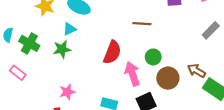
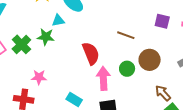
green cross: (29, 43) -> (21, 44), moved
red semicircle: (112, 52) -> (91, 53), turned -60
brown circle: (168, 78) -> (150, 60), moved

